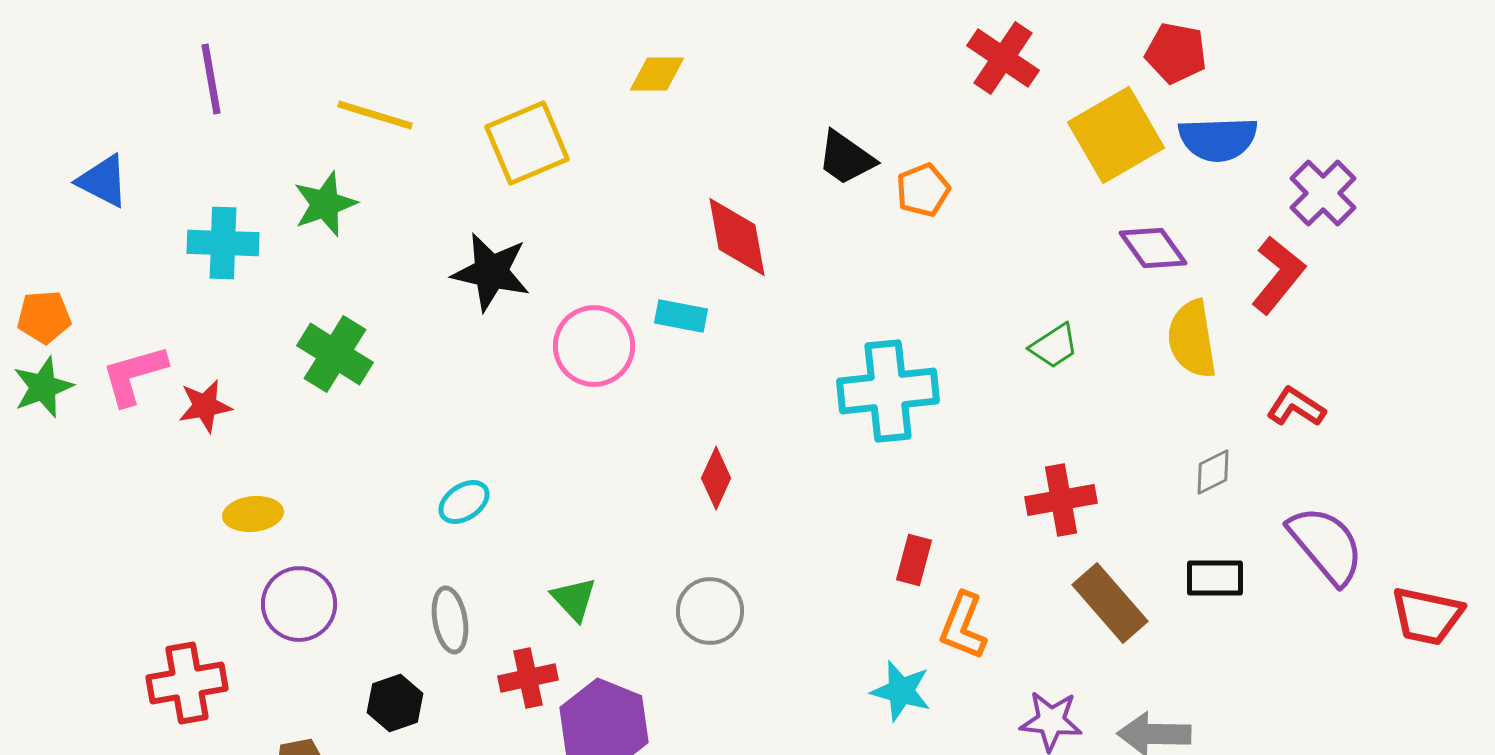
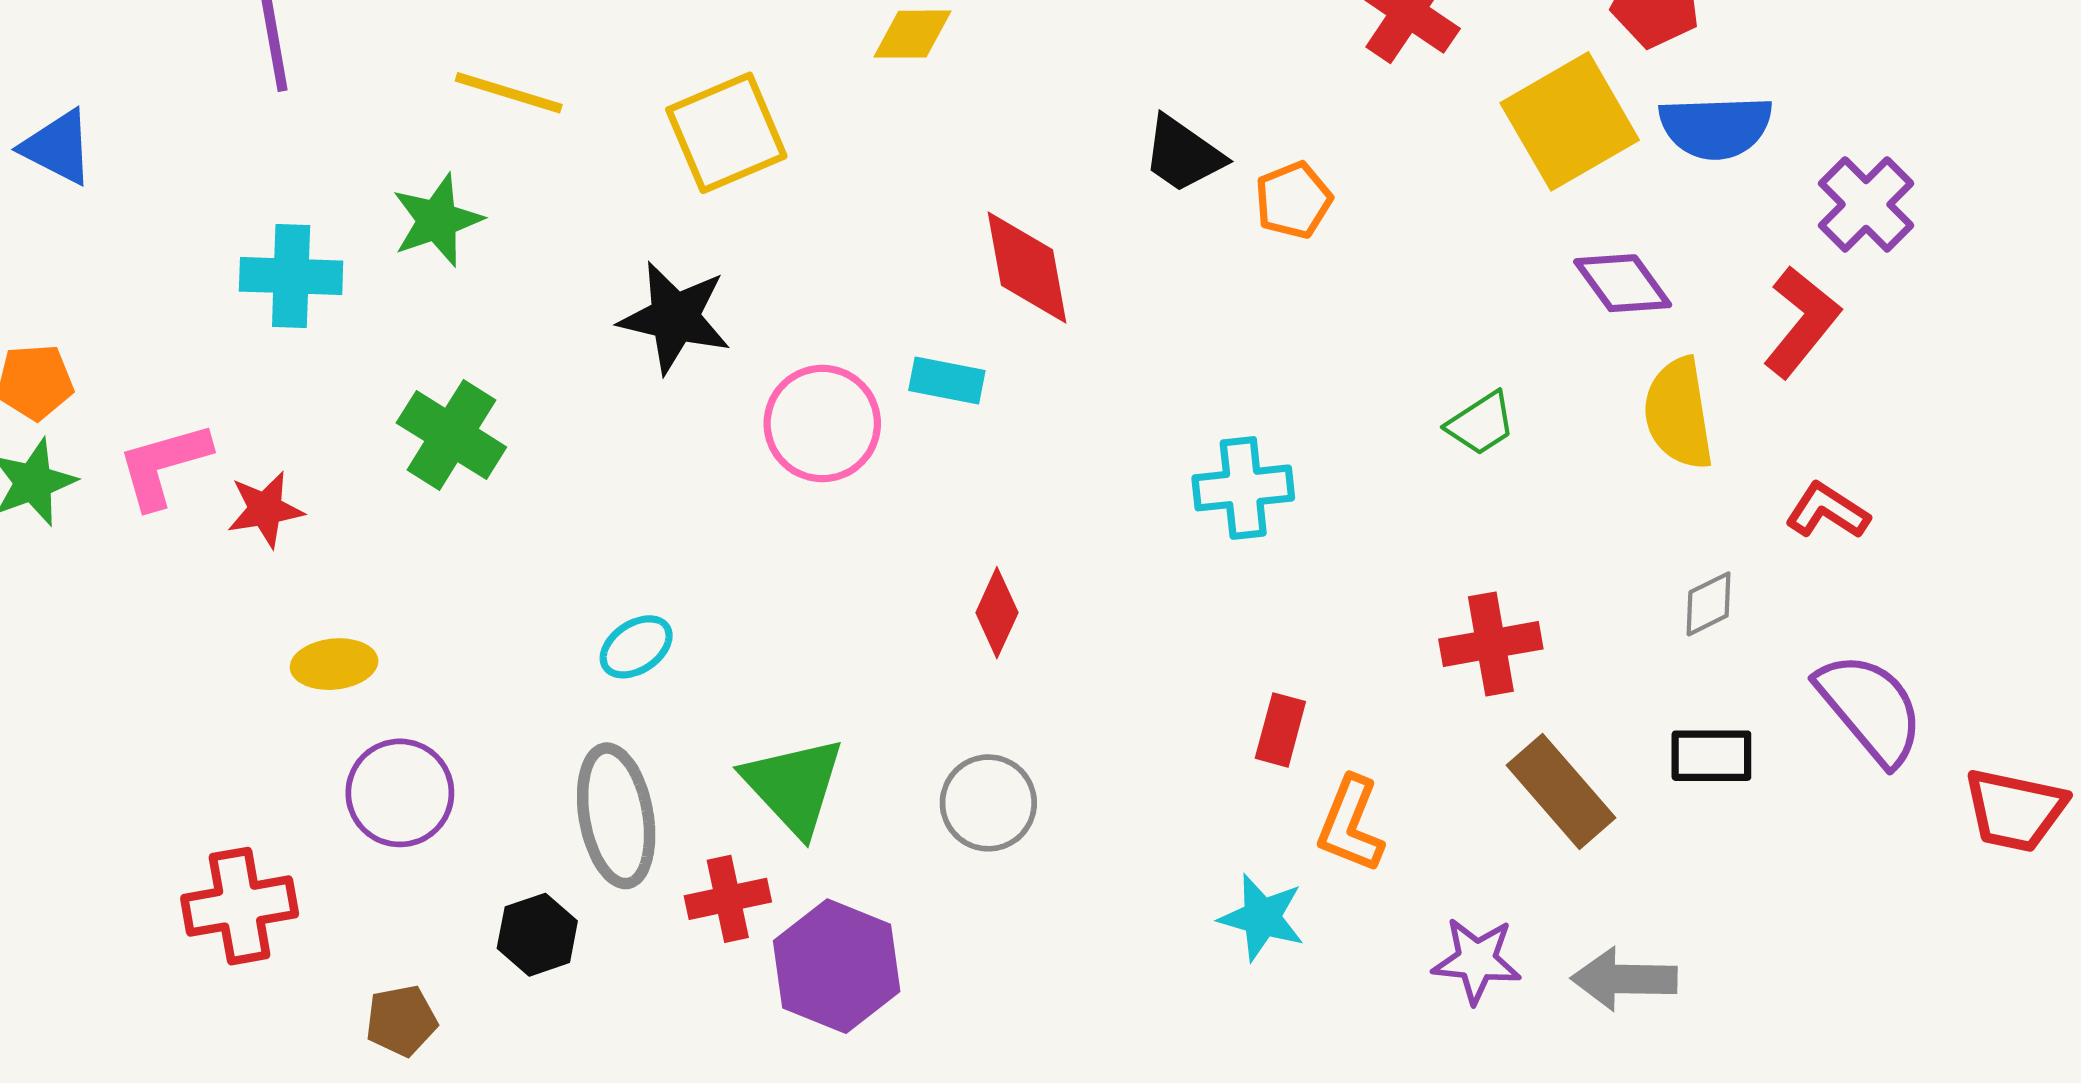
blue triangle: (103, 181) -> (58, 147), moved
cyan cross: (888, 391) -> (1243, 488), size x0.7
green triangle: (574, 599) -> (794, 786), size x1.6
gray ellipse: (450, 620) -> (616, 816), size x1.5

